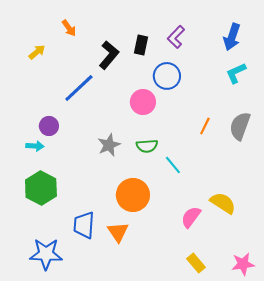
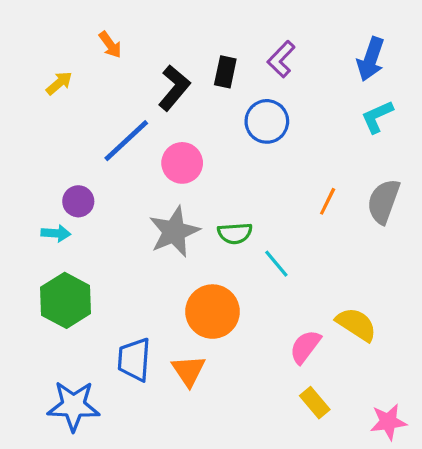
pink circle: (143, 102) -> (182, 163), moved
gray star: (109, 145) -> (174, 232), size x1.4
yellow rectangle: (196, 263) -> (315, 403), moved

